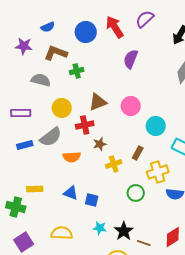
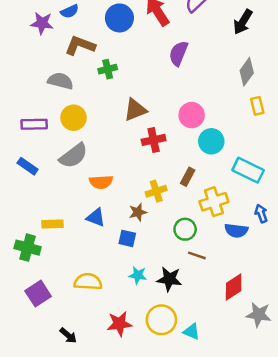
purple star: (24, 46) -> (42, 23), moved
pink circle: (131, 106) -> (192, 115), moved
yellow circle: (62, 108) -> (73, 118), moved
red cross: (85, 125) -> (154, 140), moved
brown star: (100, 144) -> (138, 212), moved
blue rectangle: (25, 145) -> (28, 166), moved, turned 49
blue triangle: (71, 193) -> (96, 217), moved
black star: (124, 231) -> (169, 279), turned -30
brown line: (144, 243) -> (197, 255), moved

